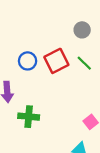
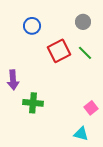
blue circle: (28, 61) -> (32, 26), moved

